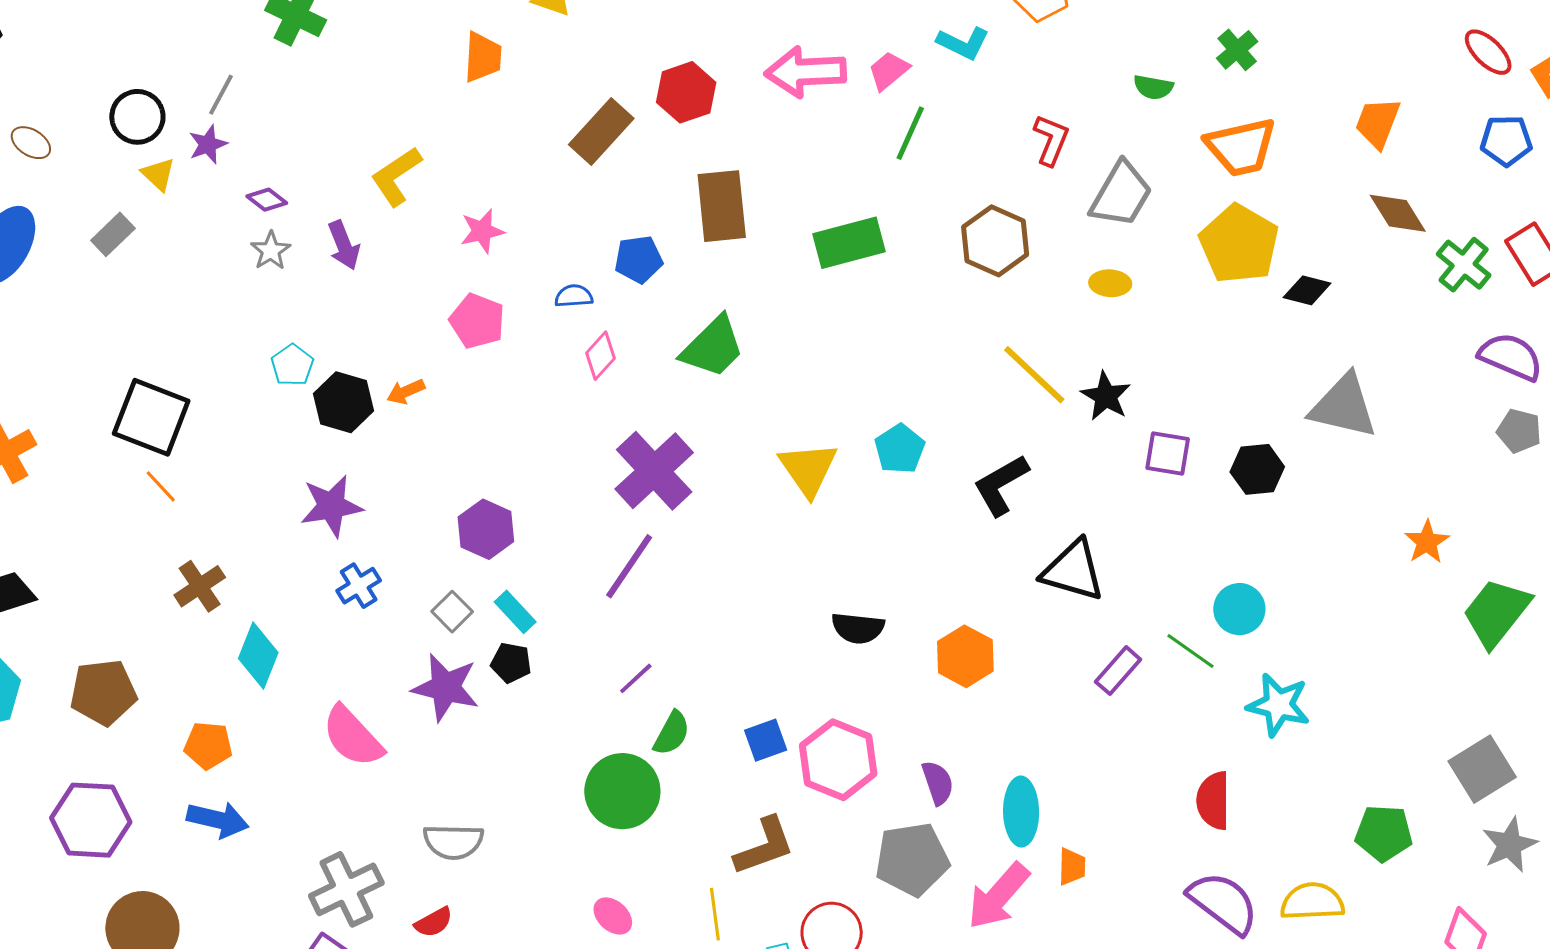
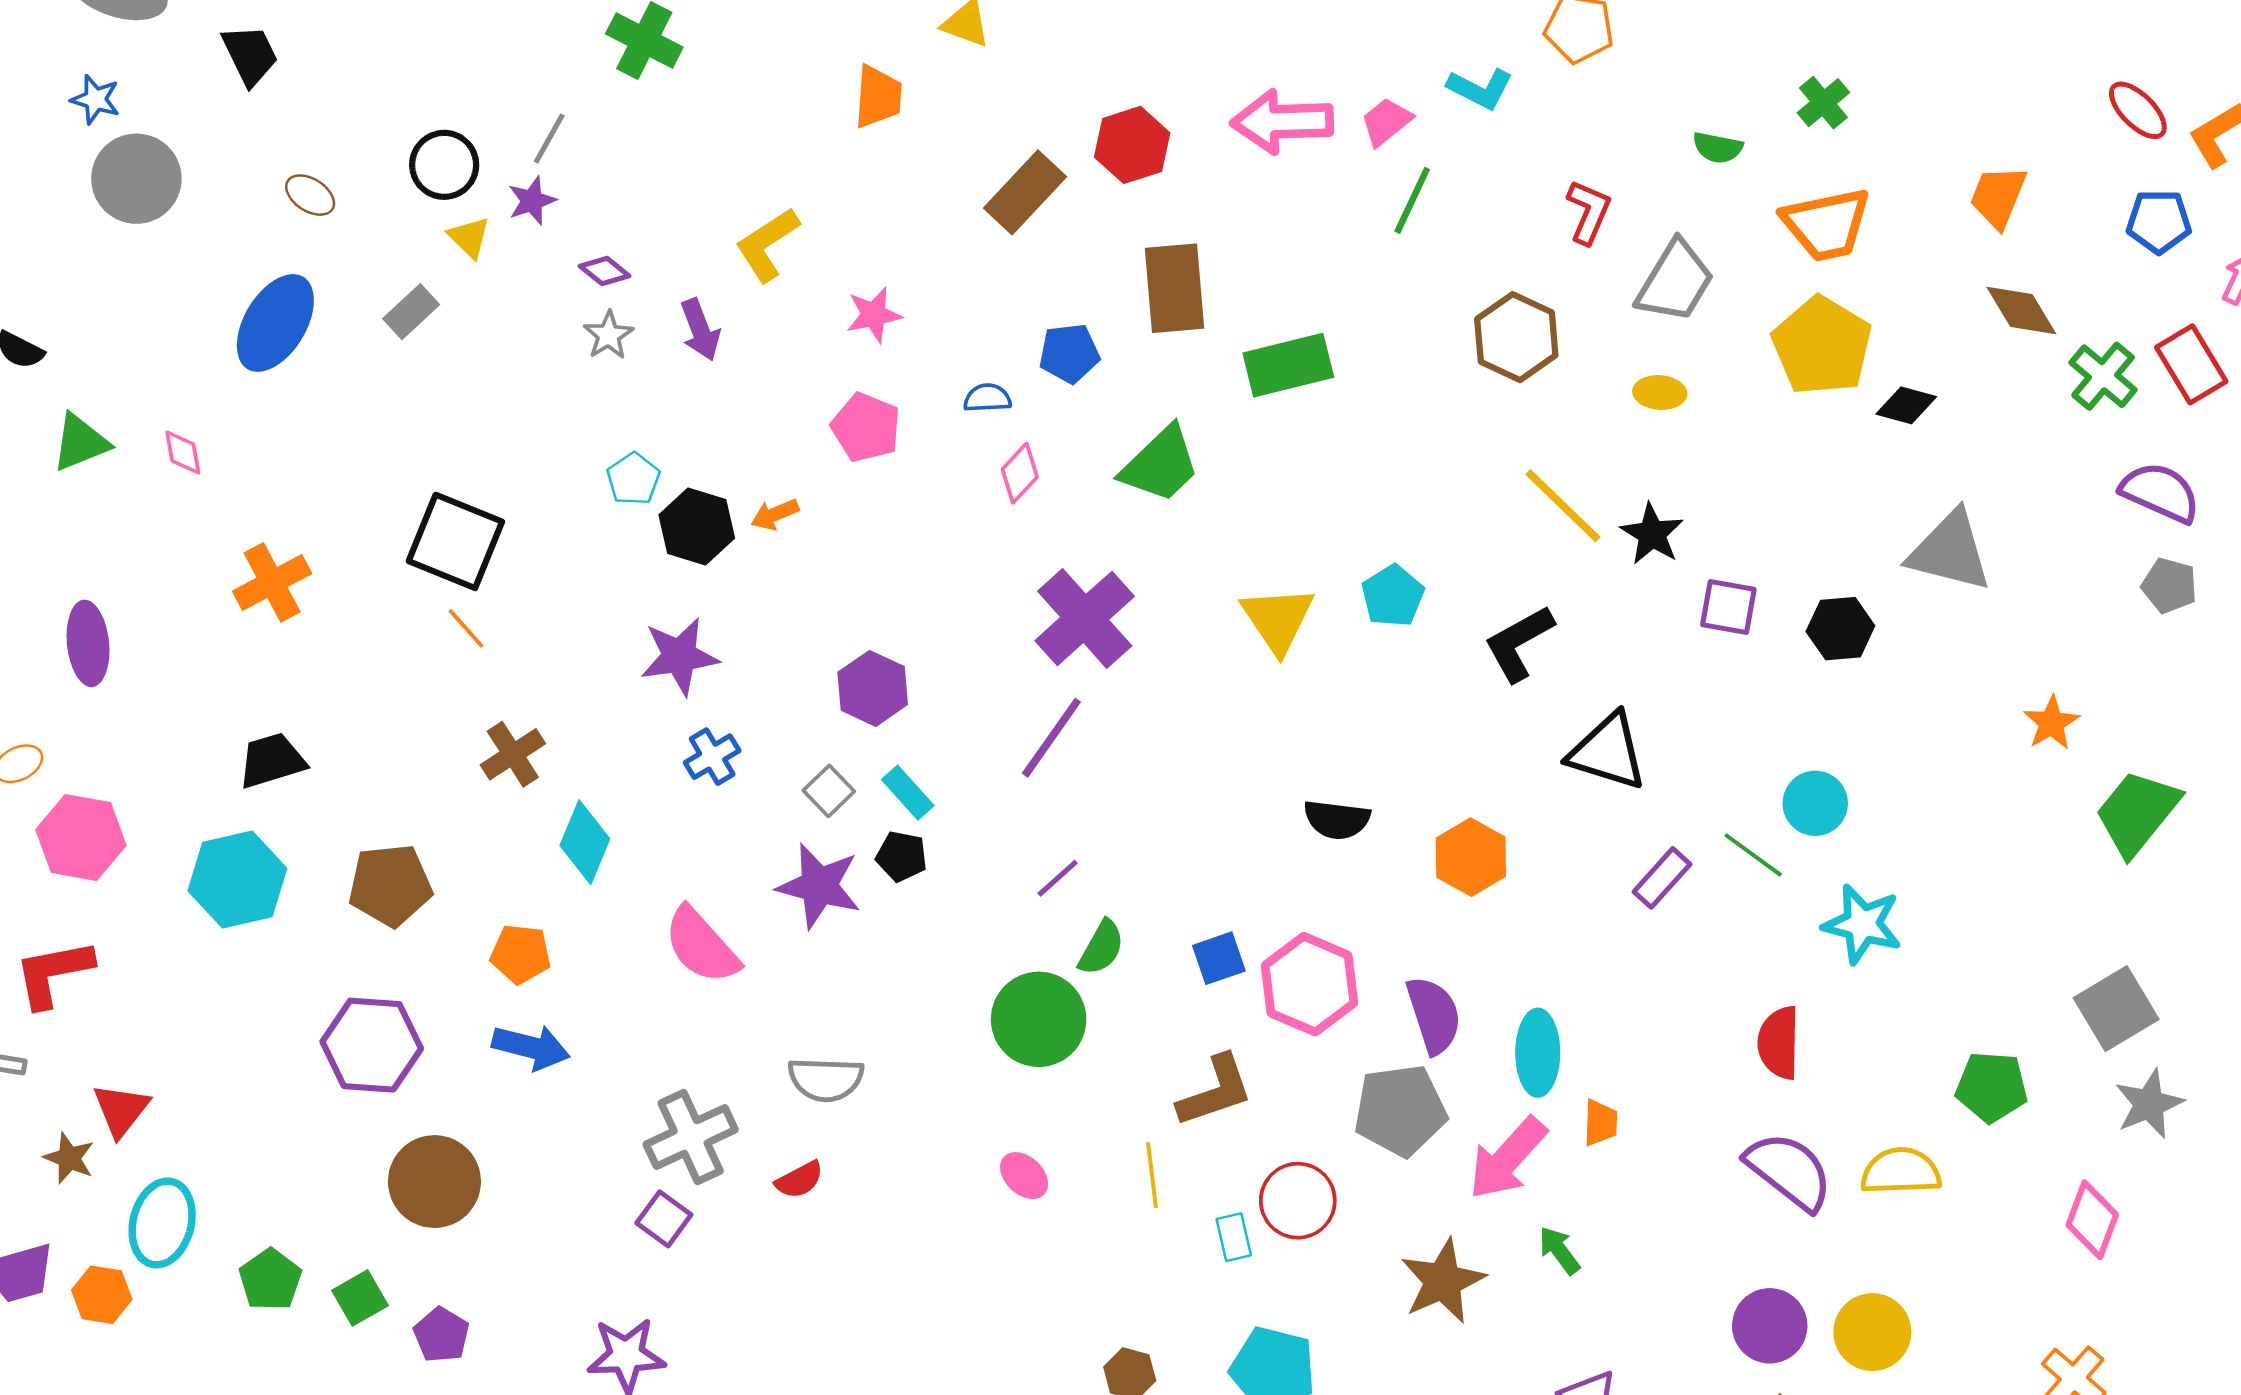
green rectangle: (849, 243) -> (1288, 365), moved
purple semicircle: (938, 783) -> (1434, 1015), size x1.4

